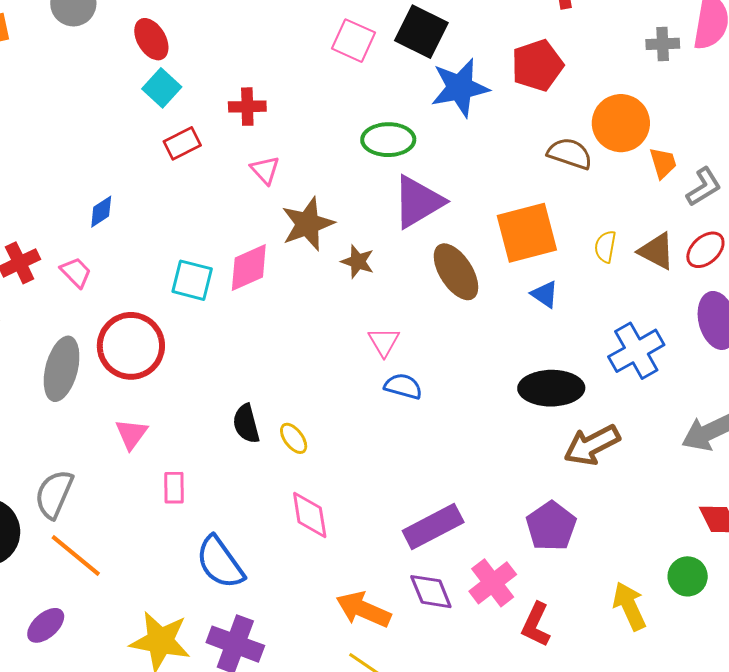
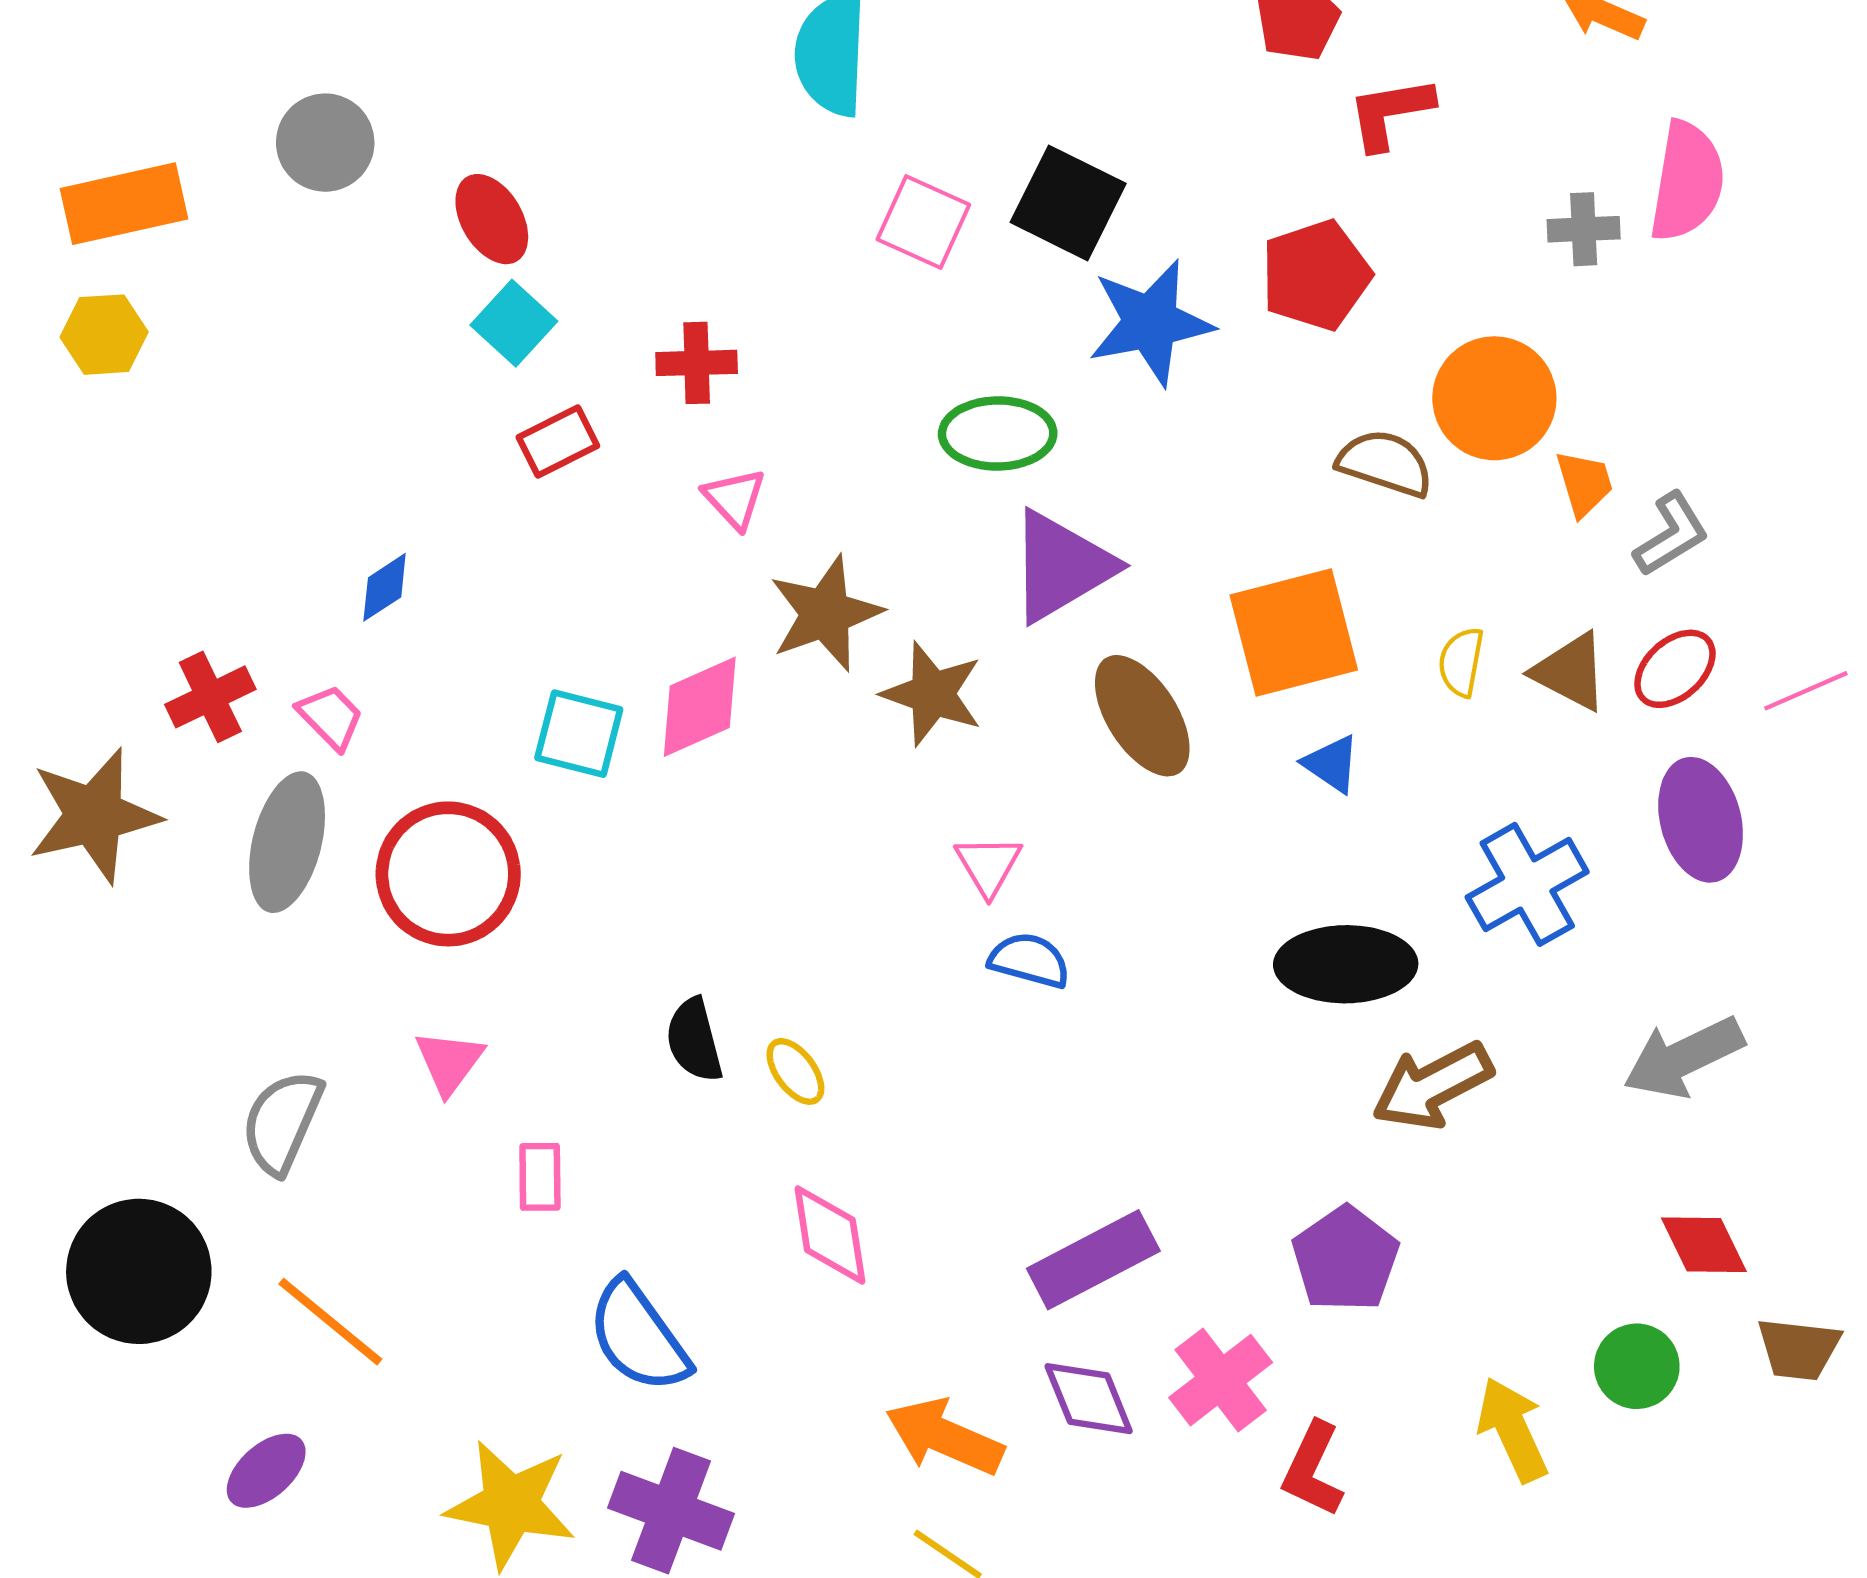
brown star: (358, 262) -> (932, 694), size x1.4
gray ellipse: (62, 369) -> (287, 842), moved
gray semicircle: (54, 494) -> (282, 1122), moved

